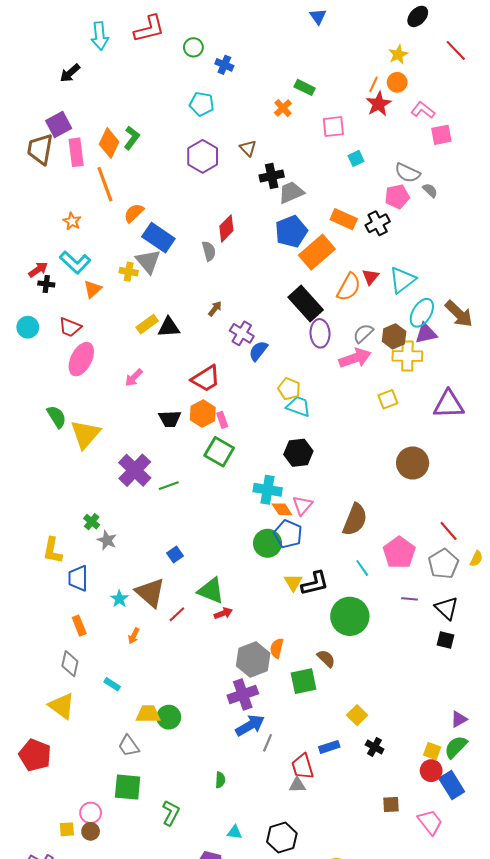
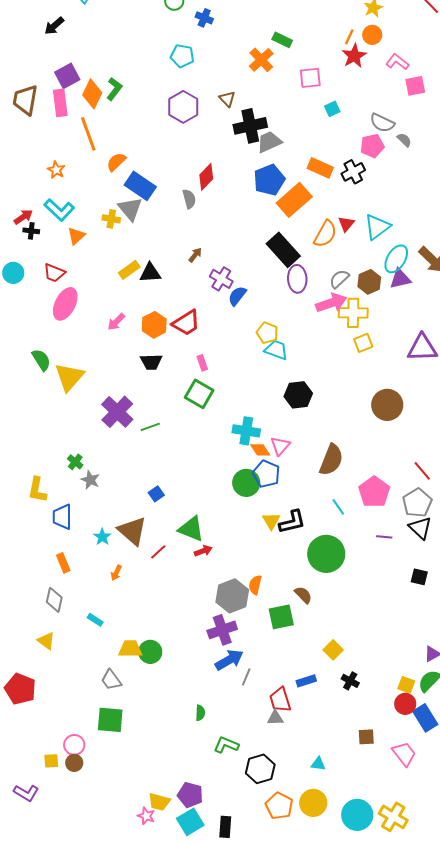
orange cross: (283, 108) -> (261, 60), size x1.4
purple square: (59, 124) -> (67, 76), moved
black cross: (272, 176) -> (250, 126), size x1.4
yellow cross: (407, 356) -> (353, 313), moved
orange hexagon: (203, 414) -> (154, 325), moved
black hexagon: (298, 453) -> (298, 395), moved
black triangle: (447, 608) -> (420, 528), moved
yellow triangle: (62, 706) -> (46, 641), size x0.7
green L-shape: (171, 813) -> (226, 745), moved, turned -95
cyan triangle: (235, 832) -> (318, 764), moved

